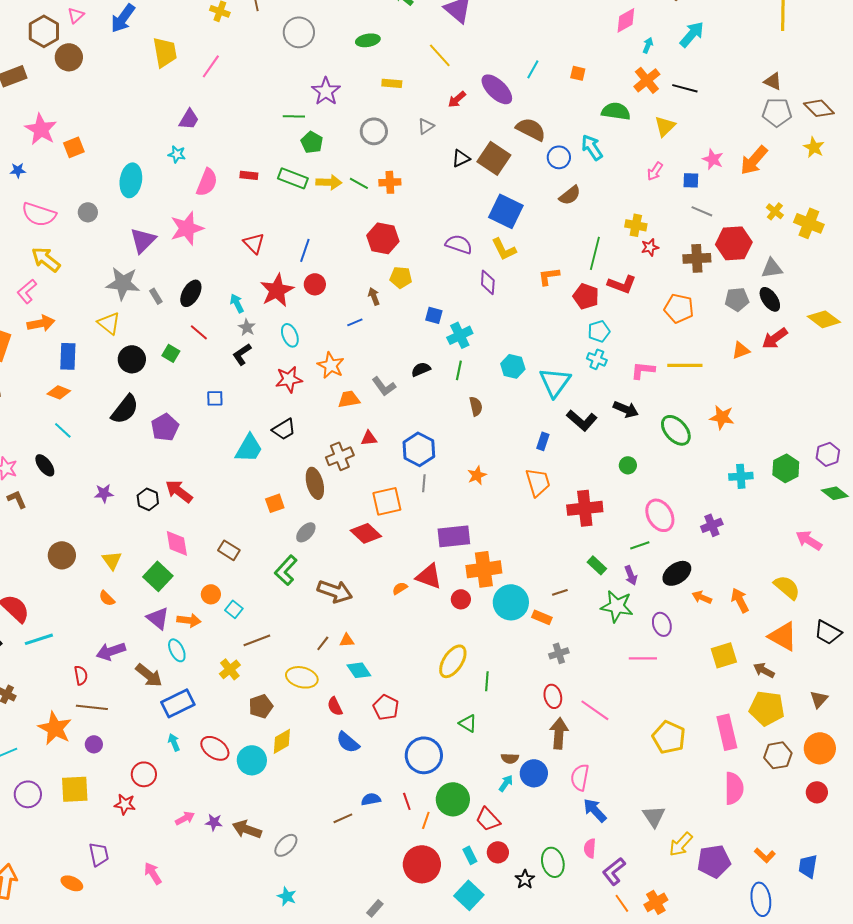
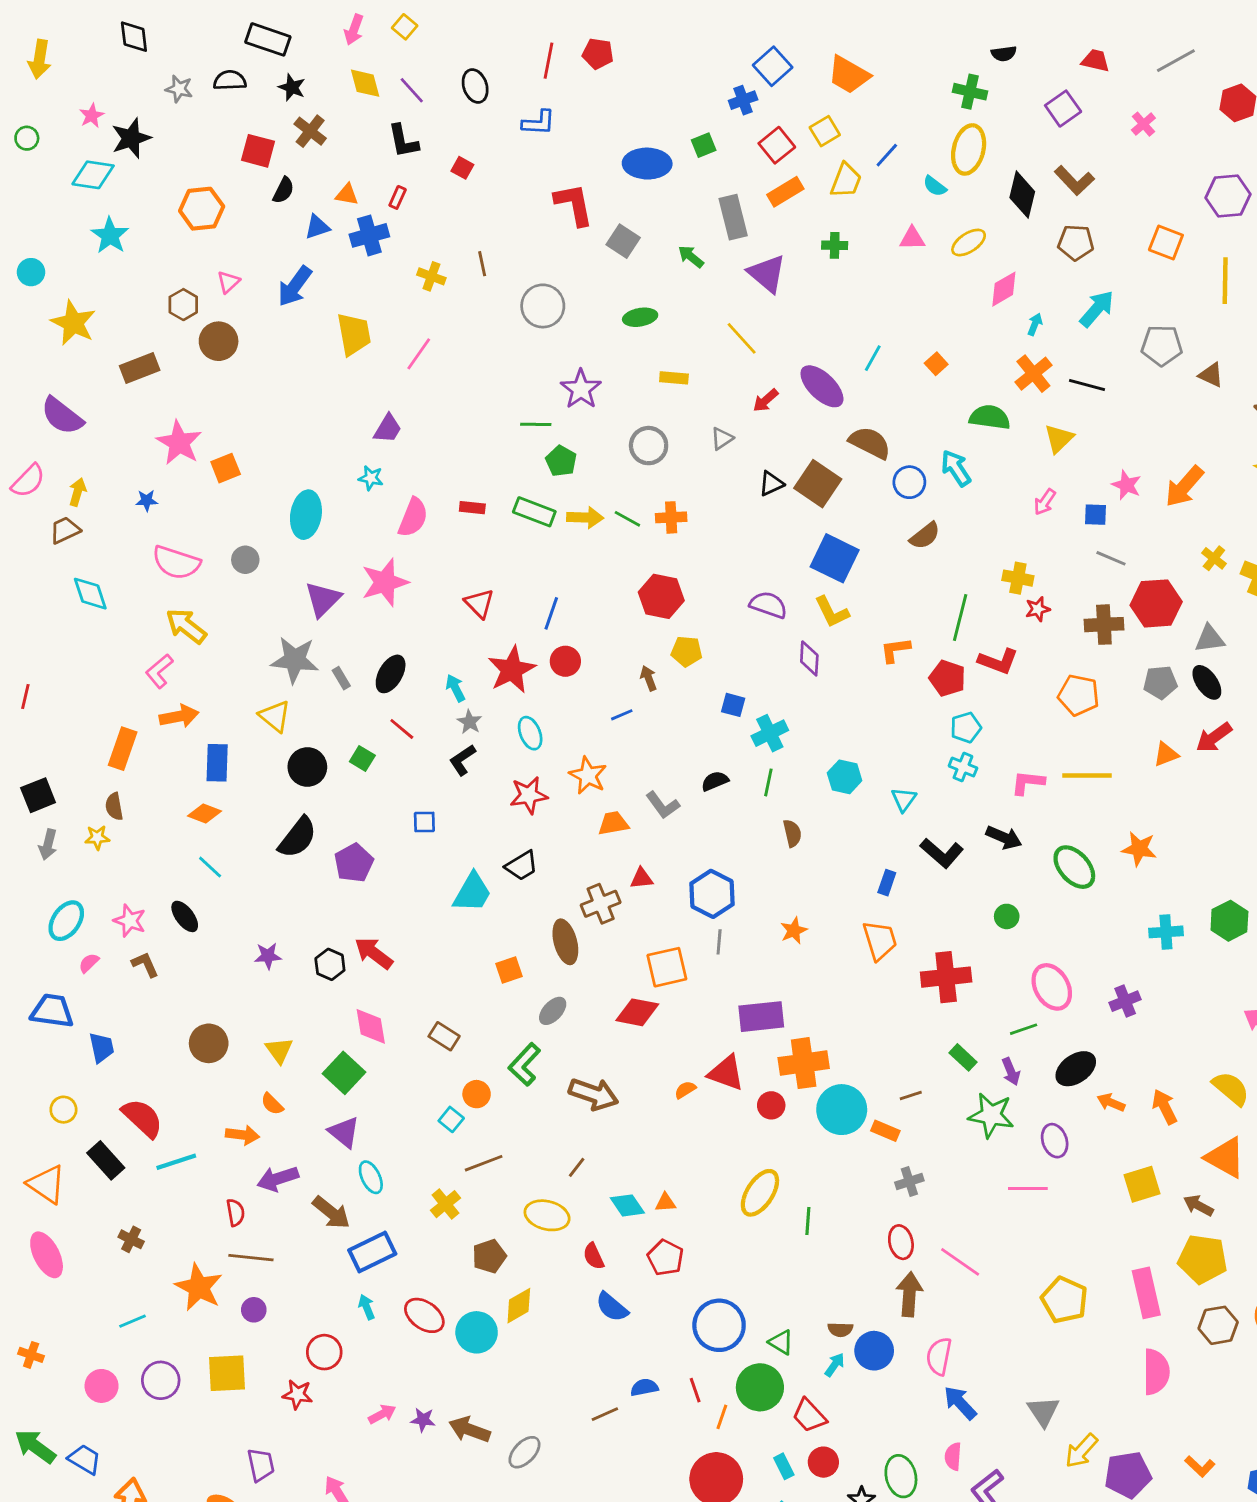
brown hexagon: (44, 31) -> (183, 305), size x0.7
orange square: (578, 73) -> (936, 364), turned 35
gray pentagon: (777, 112) -> (1162, 345), moved
cyan triangle: (555, 382) -> (904, 799), size x0.6
red diamond: (366, 533) -> (637, 1012), turned -32
orange circle: (211, 594) -> (477, 1094), moved
orange arrow: (189, 620) -> (242, 1135), moved
orange triangle: (347, 640) -> (665, 1203), moved
green triangle: (468, 723) -> (781, 1342), moved

